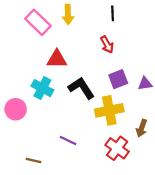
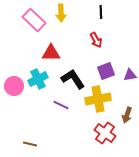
cyan cross: (42, 88) -> (38, 79), turned 36
pink circle: (16, 109) -> (14, 86), moved
purple line: (68, 140) -> (61, 105), moved

